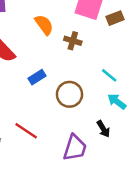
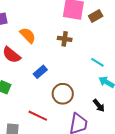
orange semicircle: (44, 25) -> (28, 35), moved
brown circle: (69, 94) -> (63, 94), moved

